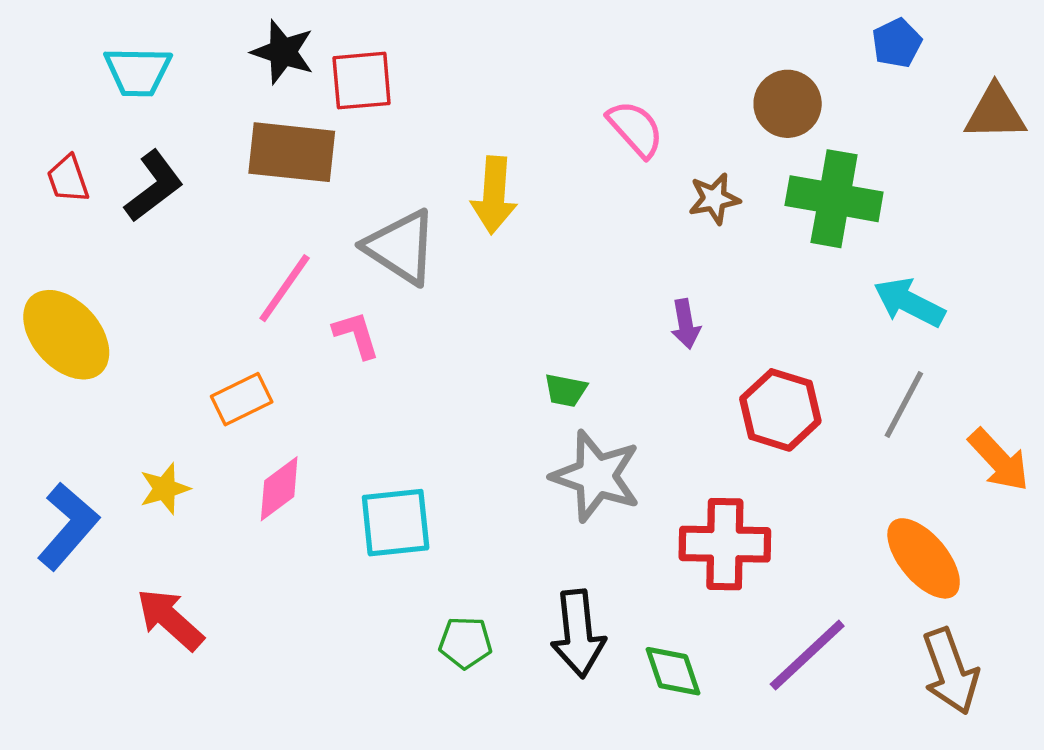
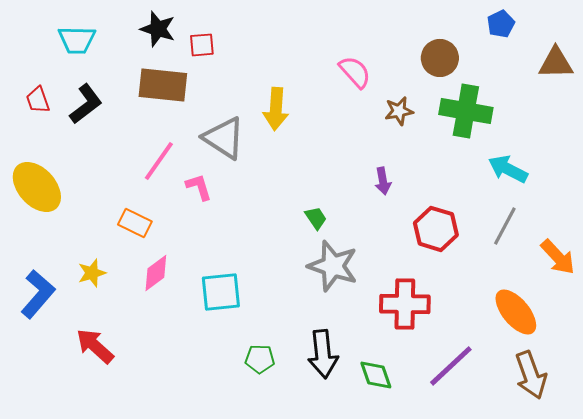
red square: (362, 81) -> (202, 45), size x0.7
green trapezoid: (566, 390) -> (316, 218), turned -135
orange rectangle: (242, 399) -> (135, 223), turned 52

